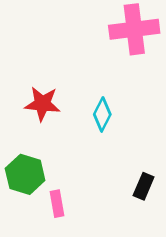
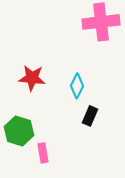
black rectangle: (144, 186) -> (90, 116), moved

